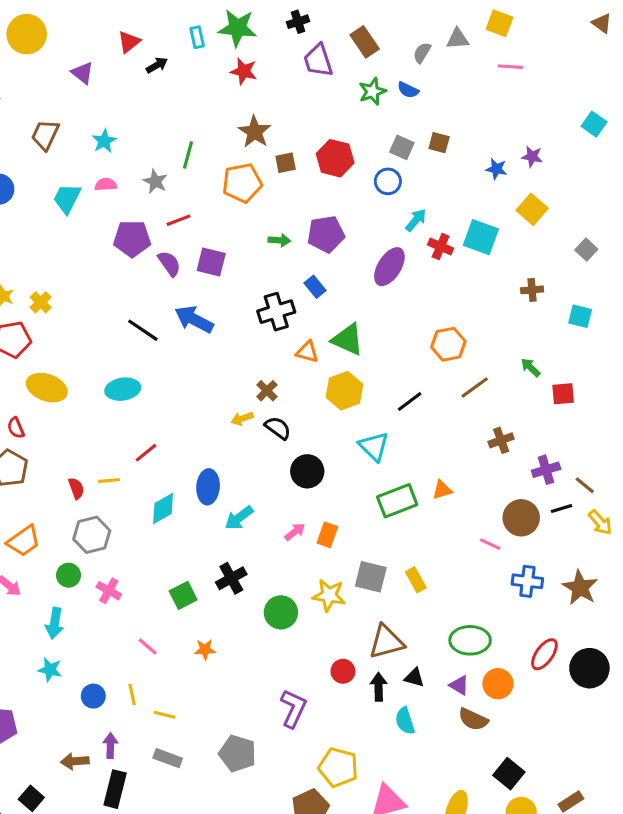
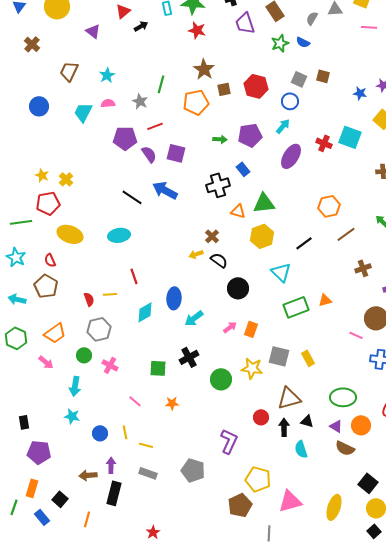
cyan arrow: (416, 220) -> (283, 126), moved
green triangle: (348, 340) -> (264, 203), turned -30
red line: (146, 453) -> (134, 276), turned -70
green square: (183, 595) -> (158, 368), turned 30

